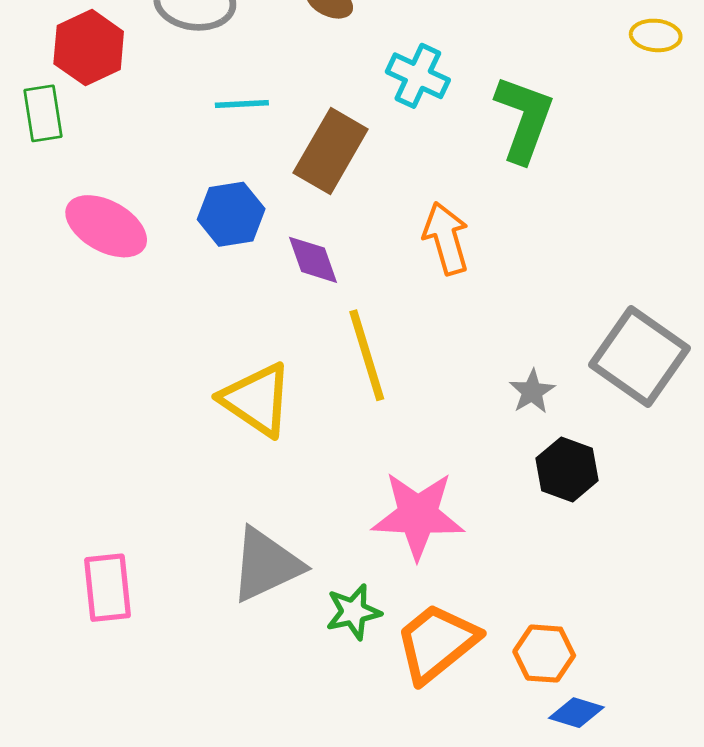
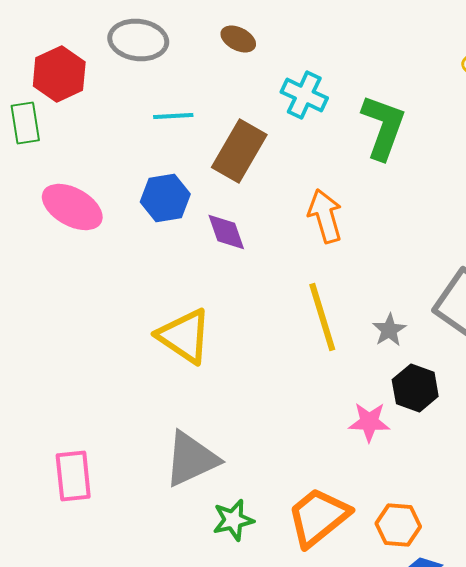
yellow line: (367, 355) -> (322, 317), moved
pink star: (418, 515) -> (369, 422), moved, size x0.6
green star: (353, 612) -> (233, 520), moved

